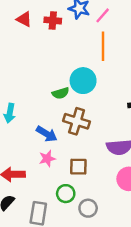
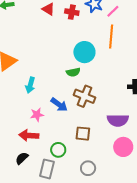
cyan circle: (83, 81) -> (84, 52), moved
pink star: (47, 158) -> (37, 115), moved
green circle: (66, 194) -> (58, 150), moved

